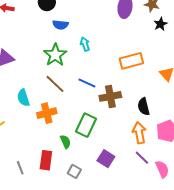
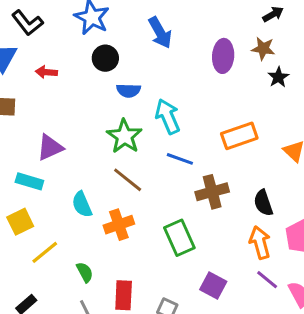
cyan arrow: (85, 44) -> (168, 116), size x1.6
blue line: (87, 83) -> (180, 159), moved
green rectangle: (86, 125) -> (179, 238), turned -45
green semicircle: (65, 142) -> (85, 272), moved

